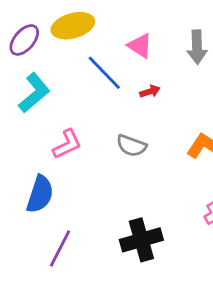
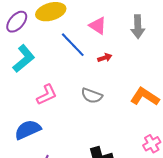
blue semicircle: (40, 194) -> (28, 130), turned -132

